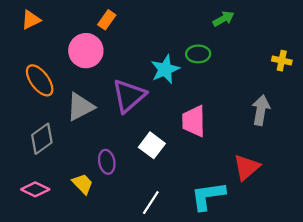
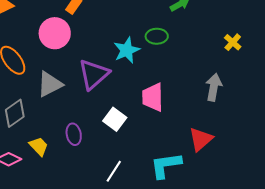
yellow cross: (282, 61) -> (233, 42), turned 30
yellow trapezoid: (83, 184) -> (39, 146), moved

